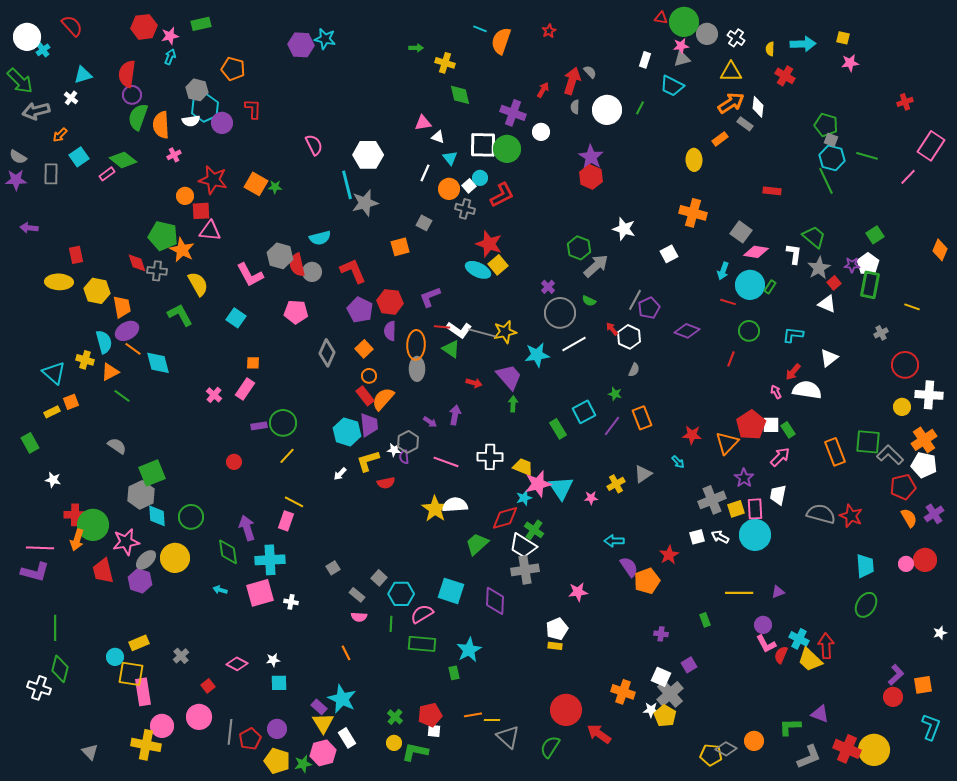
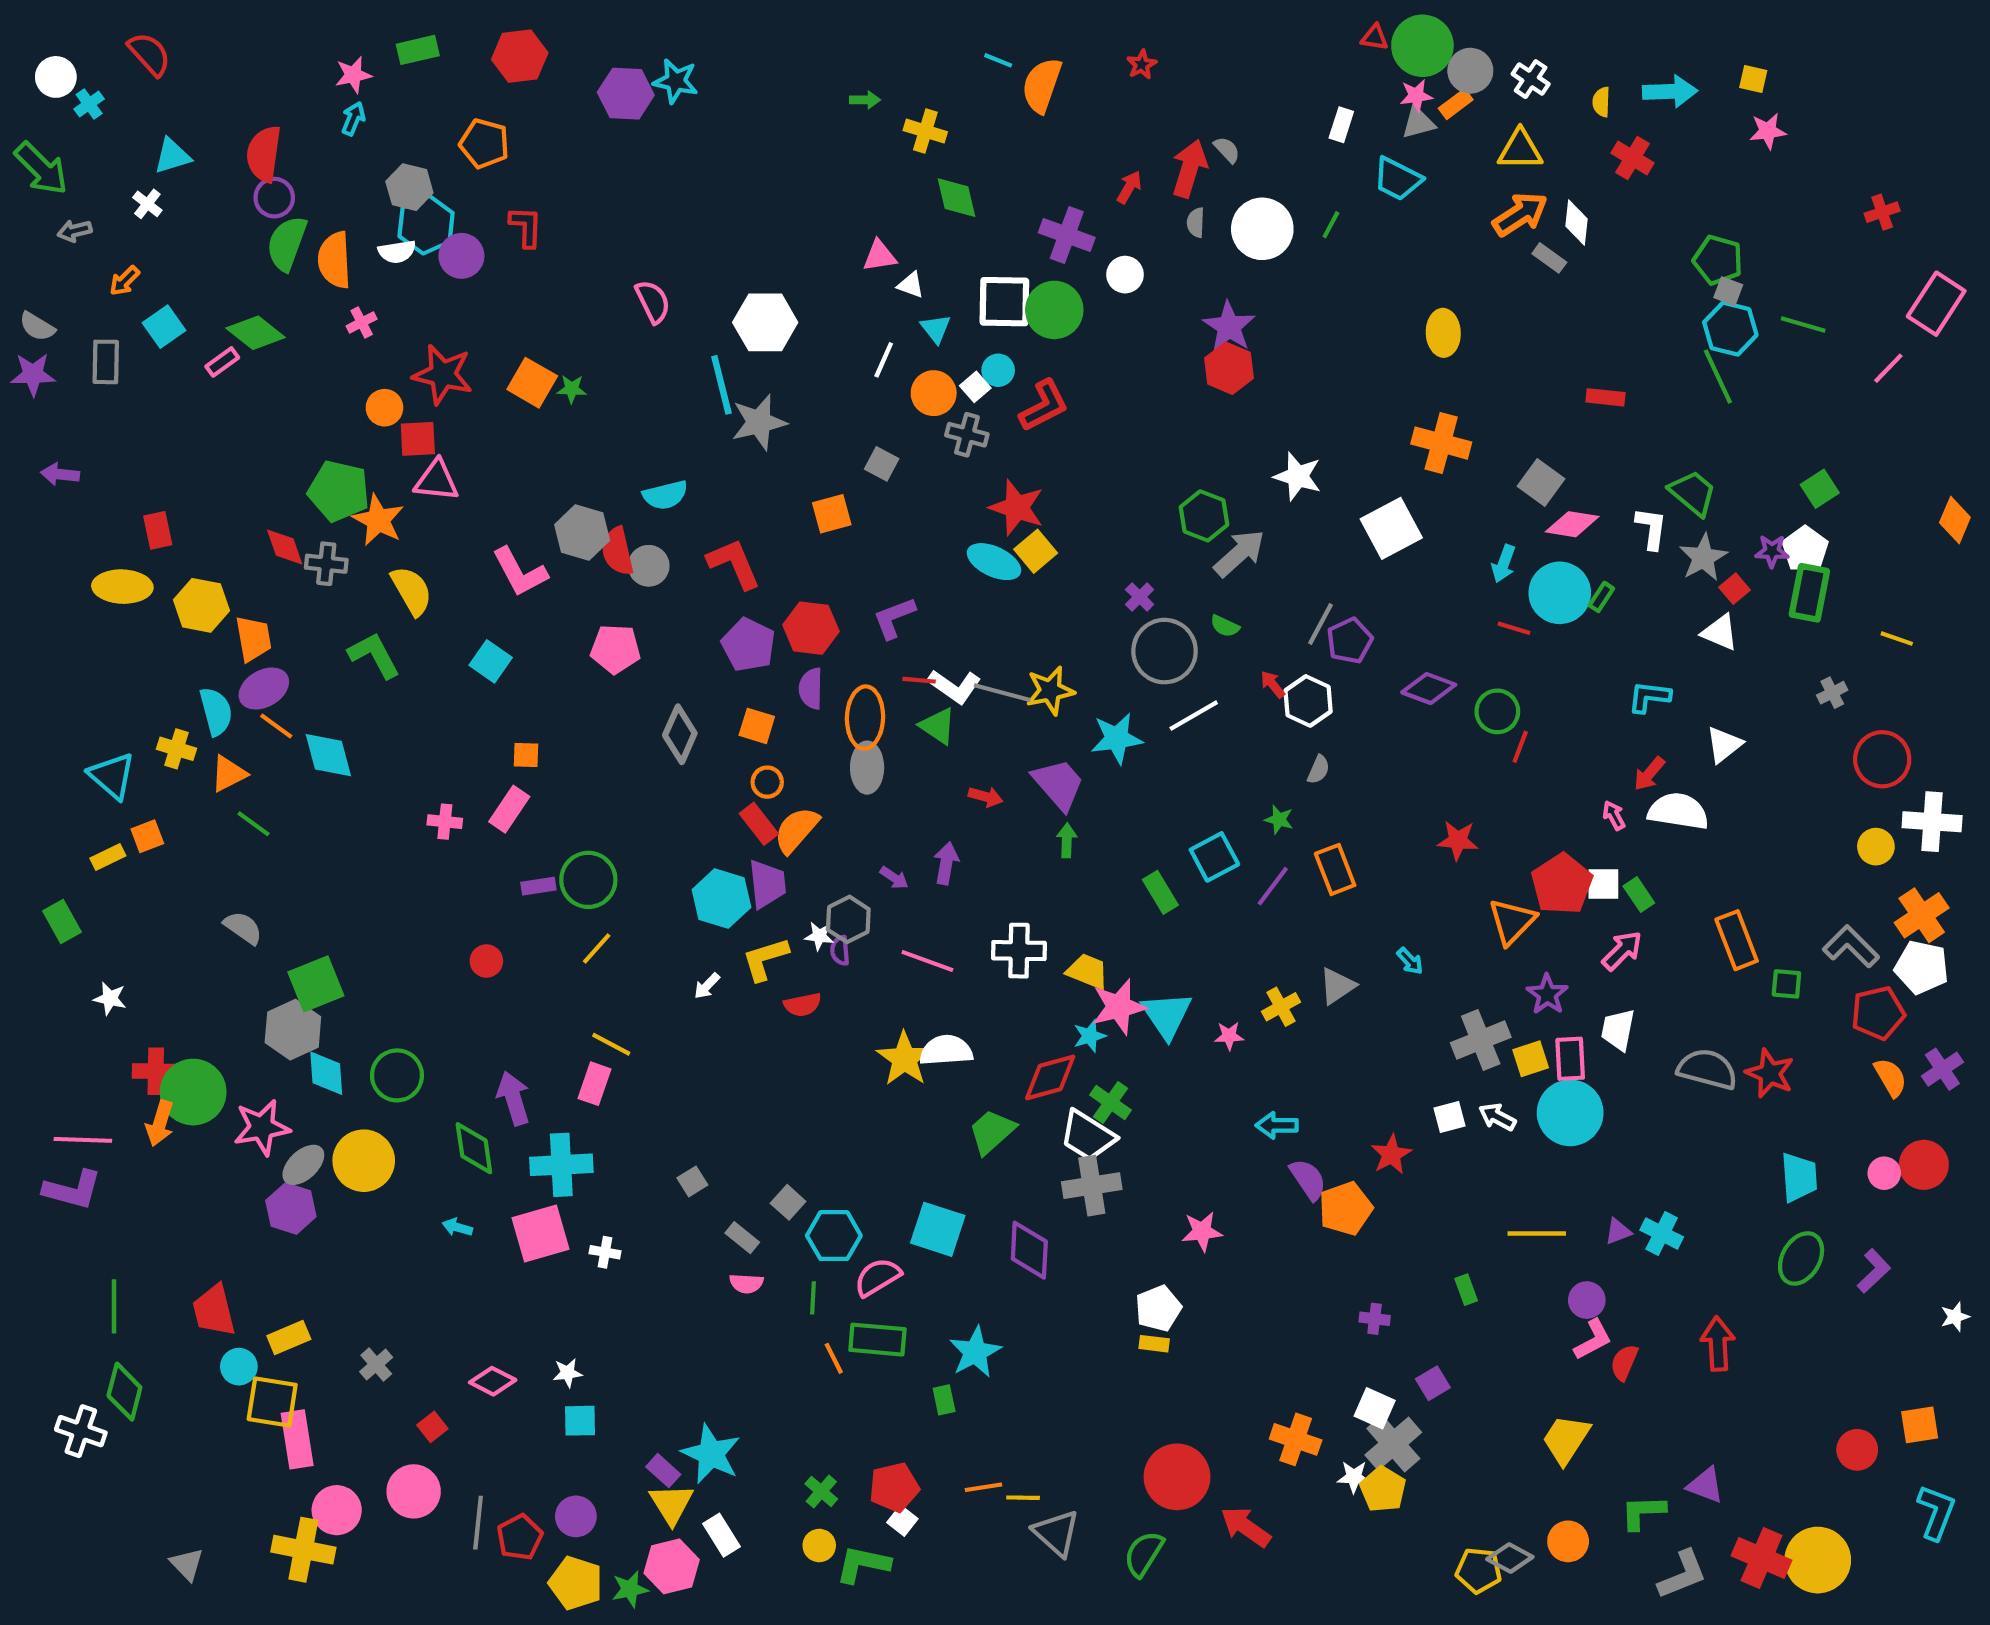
red hexagon: (144, 27) -> (520, 56), moved
white circle: (27, 37) -> (56, 77), size x0.7
gray arrow: (36, 111) -> (75, 231), size x0.6
orange rectangle: (720, 139) -> (1456, 104), moved
white square: (669, 254) -> (1391, 528), size x1.6
green circle: (749, 331) -> (1497, 711), moved
orange square: (364, 349) -> (757, 726), turned -30
pink cross: (214, 395) -> (445, 822), turned -35
red star: (692, 435) -> (1458, 840), moved
green square: (868, 442) -> (1786, 984), moved, size x0.6
red trapezoid: (103, 571) -> (214, 1310), moved
cyan cross: (799, 639) -> (1662, 1233), moved
pink L-shape: (766, 644) -> (1593, 1340), turned -90
orange line: (346, 653) -> (834, 1358), moved
yellow trapezoid: (810, 660) -> (1566, 1439), moved, turned 80
purple L-shape: (896, 675) -> (1874, 1271), moved
white square: (434, 731) -> (902, 1521), turned 32

